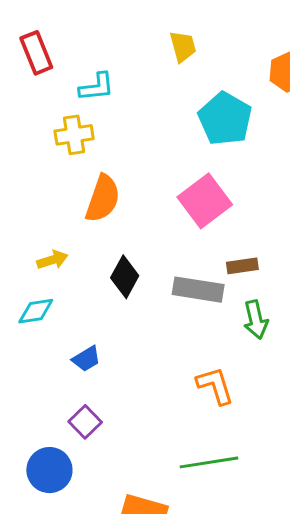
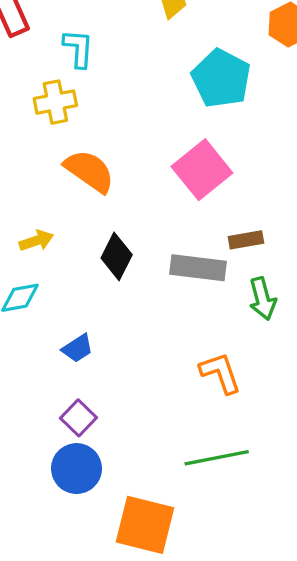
cyan L-shape: (97, 87) -> (78, 48), turned -78
orange semicircle: (103, 198) -> (89, 171), turned -72
blue circle: (49, 470) -> (77, 469), moved

